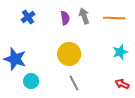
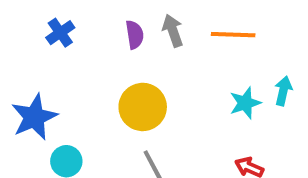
blue star: (15, 59) -> (34, 117), turned 30

